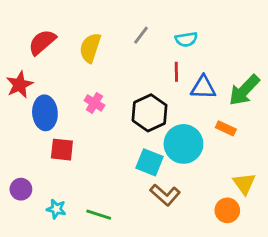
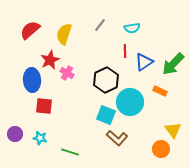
red star: (20, 85) -> (50, 60), moved
blue triangle: (203, 87) -> (144, 62), turned -36
cyan star: (56, 209) -> (40, 138), moved

